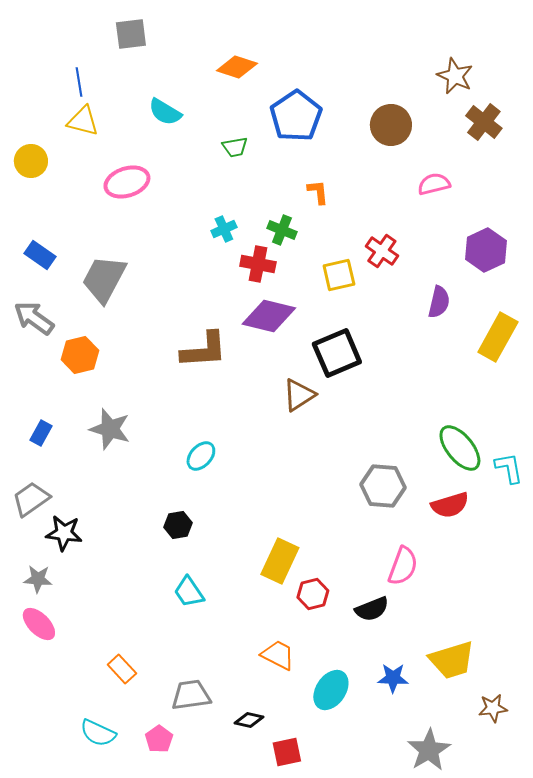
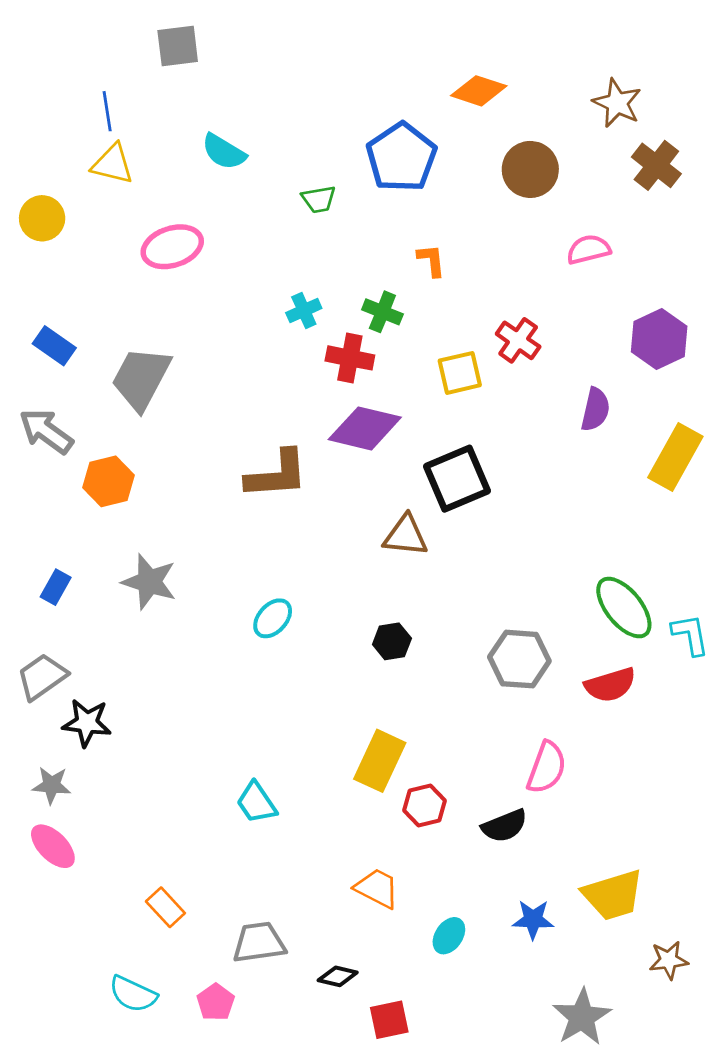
orange diamond: (237, 67) -> (479, 91), moved
brown triangle: (299, 395) -> (406, 536), turned 39
black hexagon: (178, 525) -> (392, 641), moved
cyan ellipse: (331, 690) -> (449, 936), size x0.7

